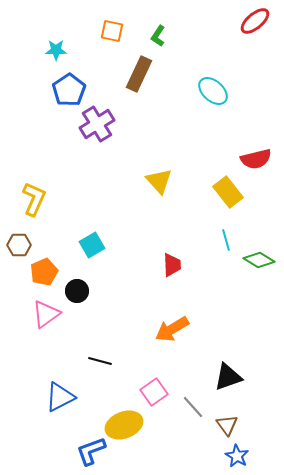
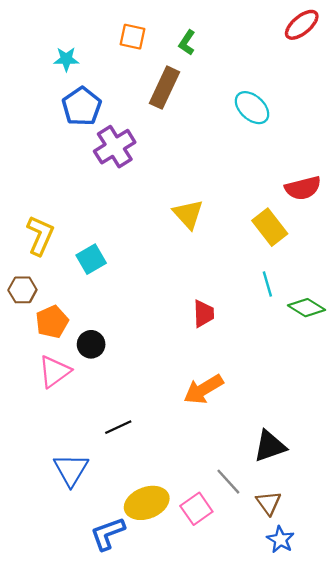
cyan square: (92, 245) -> (91, 259), moved
black line: (100, 361) -> (118, 427), turned -40
pink square: (154, 392) -> (196, 509), moved
blue triangle: (60, 397) -> (71, 470), turned -32

